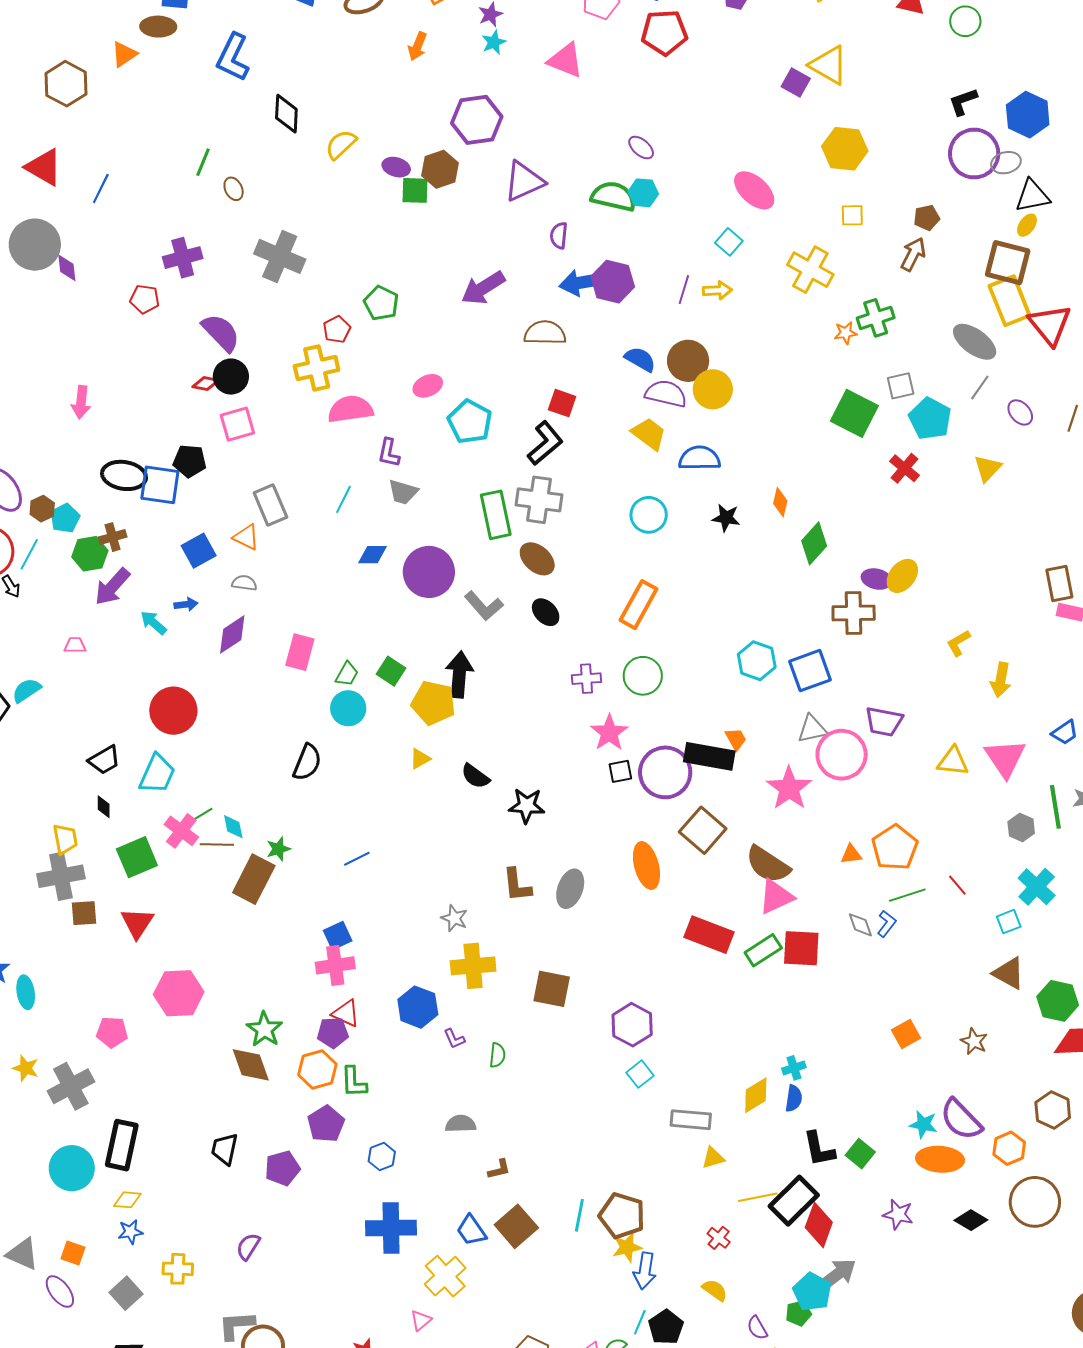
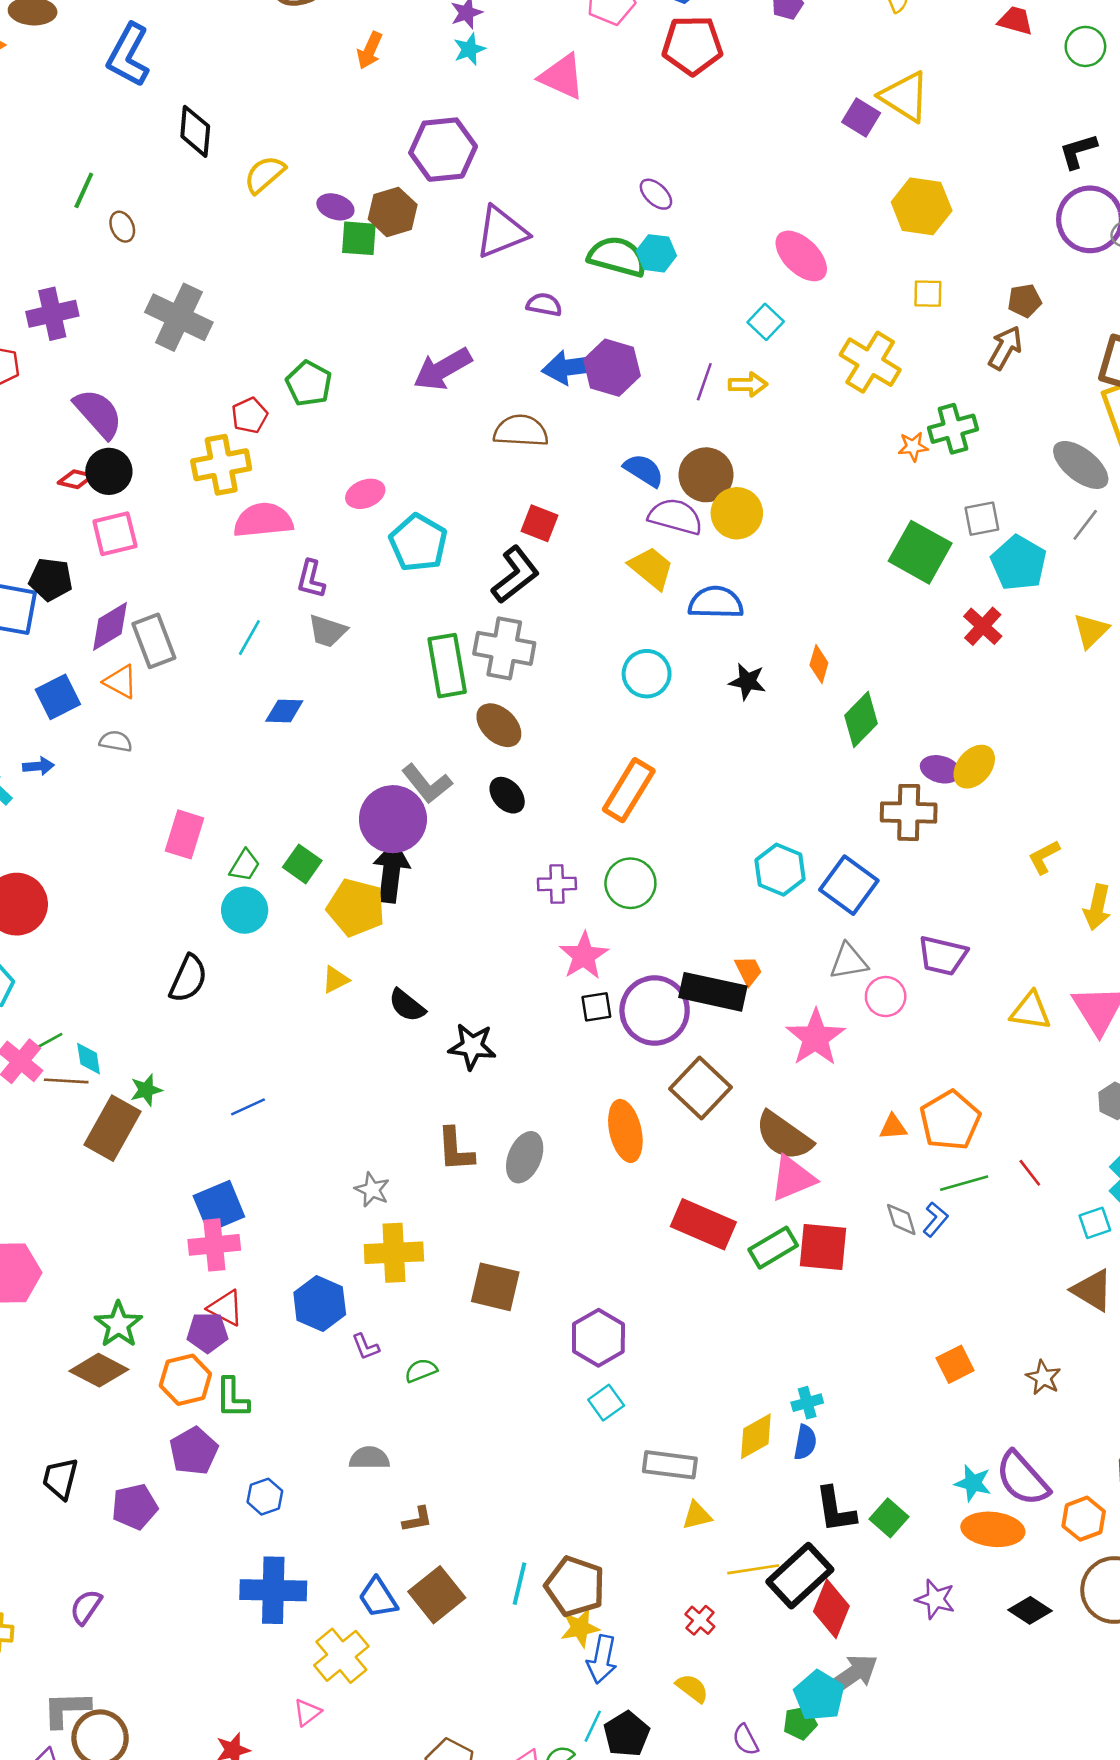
purple semicircle: (559, 235) -> (544, 305), turned 92
purple circle: (429, 572) -> (393, 819), moved
purple diamond: (232, 634) -> (110, 626), moved
blue square: (810, 671) -> (849, 885), turned -36
pink circle: (842, 755) -> (886, 997), size x0.6
blue square: (338, 936) -> (219, 1206), size x1.4
green semicircle: (497, 1055) -> (421, 1370), turned -120
brown diamond: (251, 1065) -> (99, 1370), turned -45

